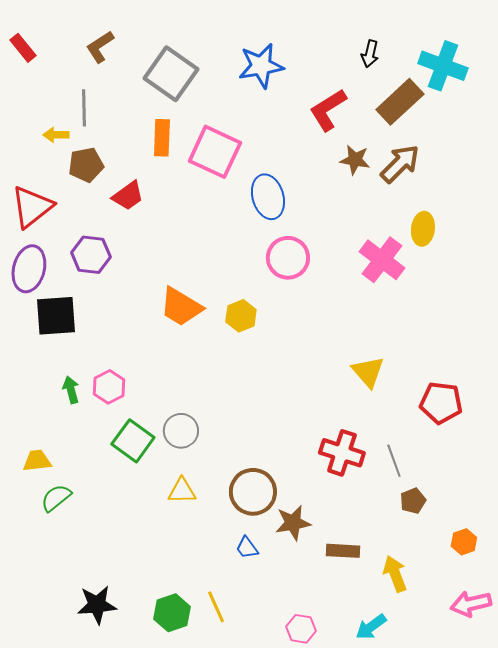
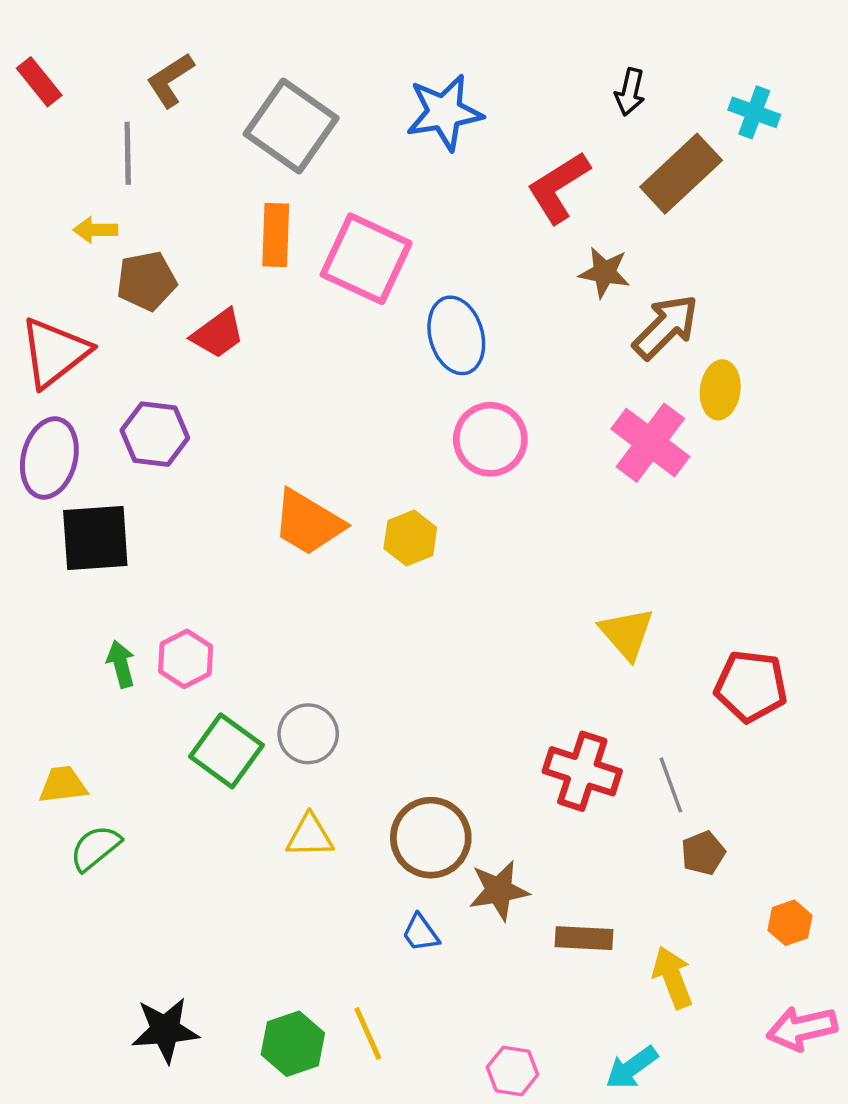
cyan cross: (443, 66) -> (754, 112), size x0.6
gray line: (84, 108) -> (128, 153), moved
brown arrow: (400, 164) -> (666, 327), moved

